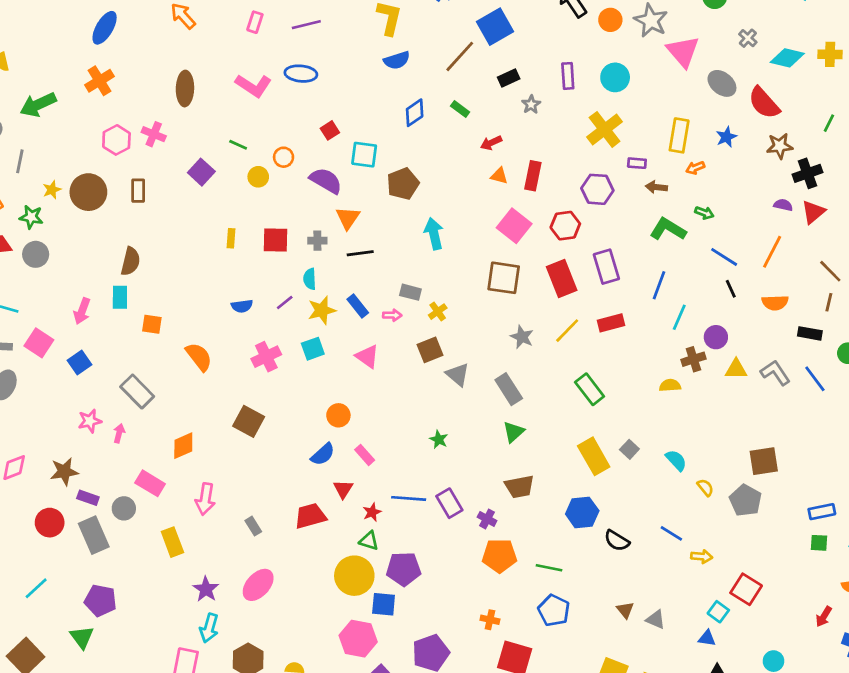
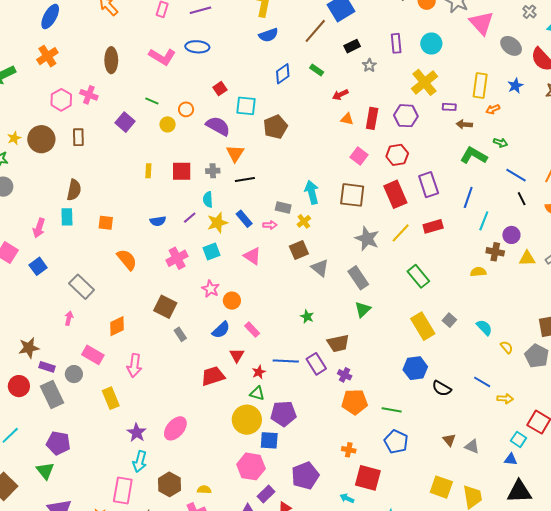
purple hexagon: (597, 189) -> (406, 116), moved
pink square: (514, 226) -> (359, 156), size x0.7
cyan arrow: (434, 234) -> (312, 192), moved
orange square: (152, 324) -> (106, 223), moved
gray star: (522, 337) -> (367, 239), size x1.4
brown cross: (693, 359) -> (495, 252), turned 30
pink star: (90, 421) -> (211, 289), moved, turned -30
brown trapezoid: (519, 487) -> (338, 343), moved
gray rectangle: (253, 526) -> (180, 334), moved

